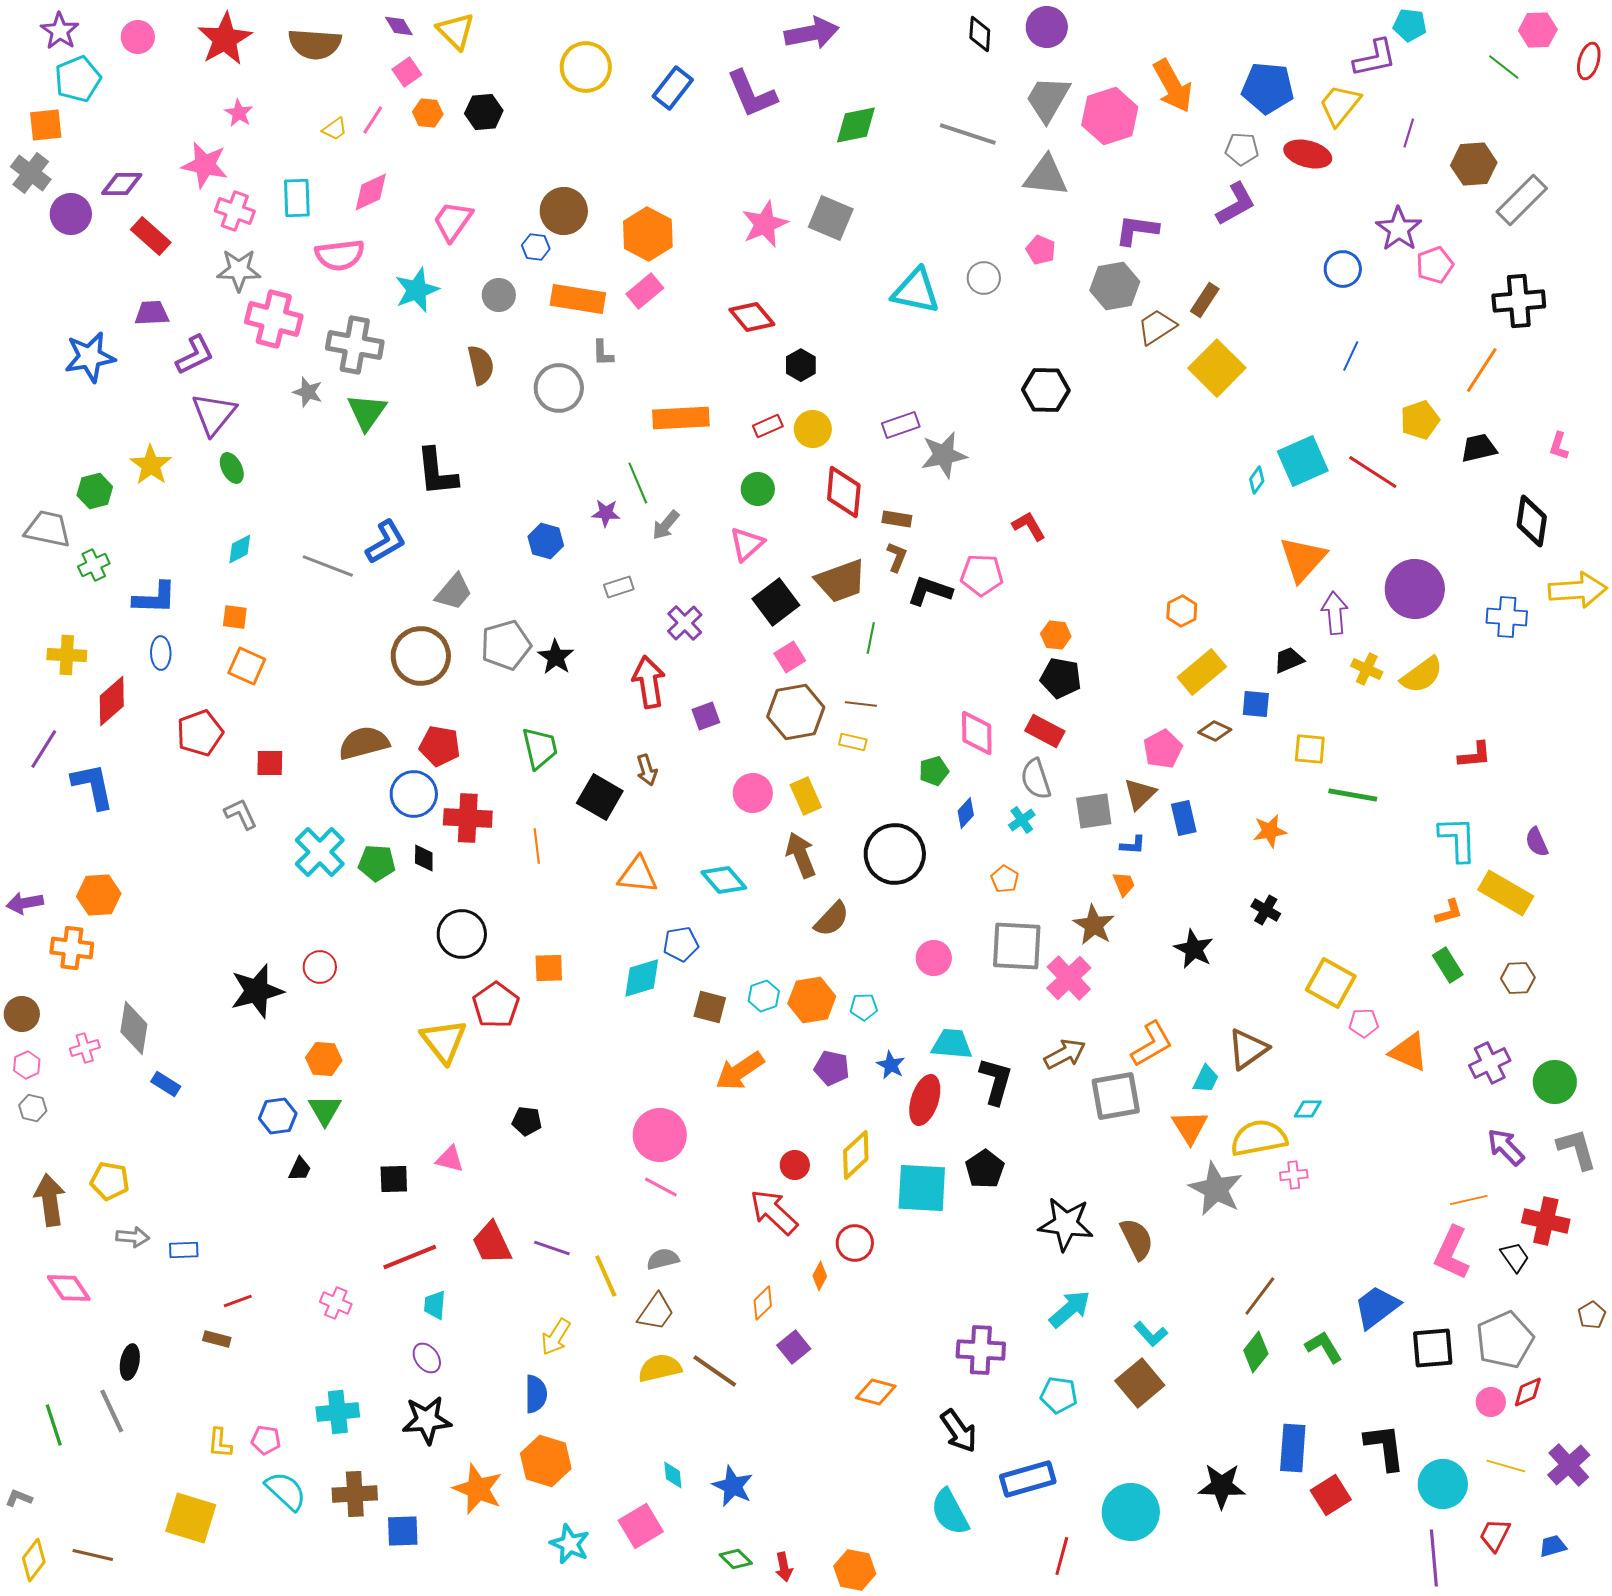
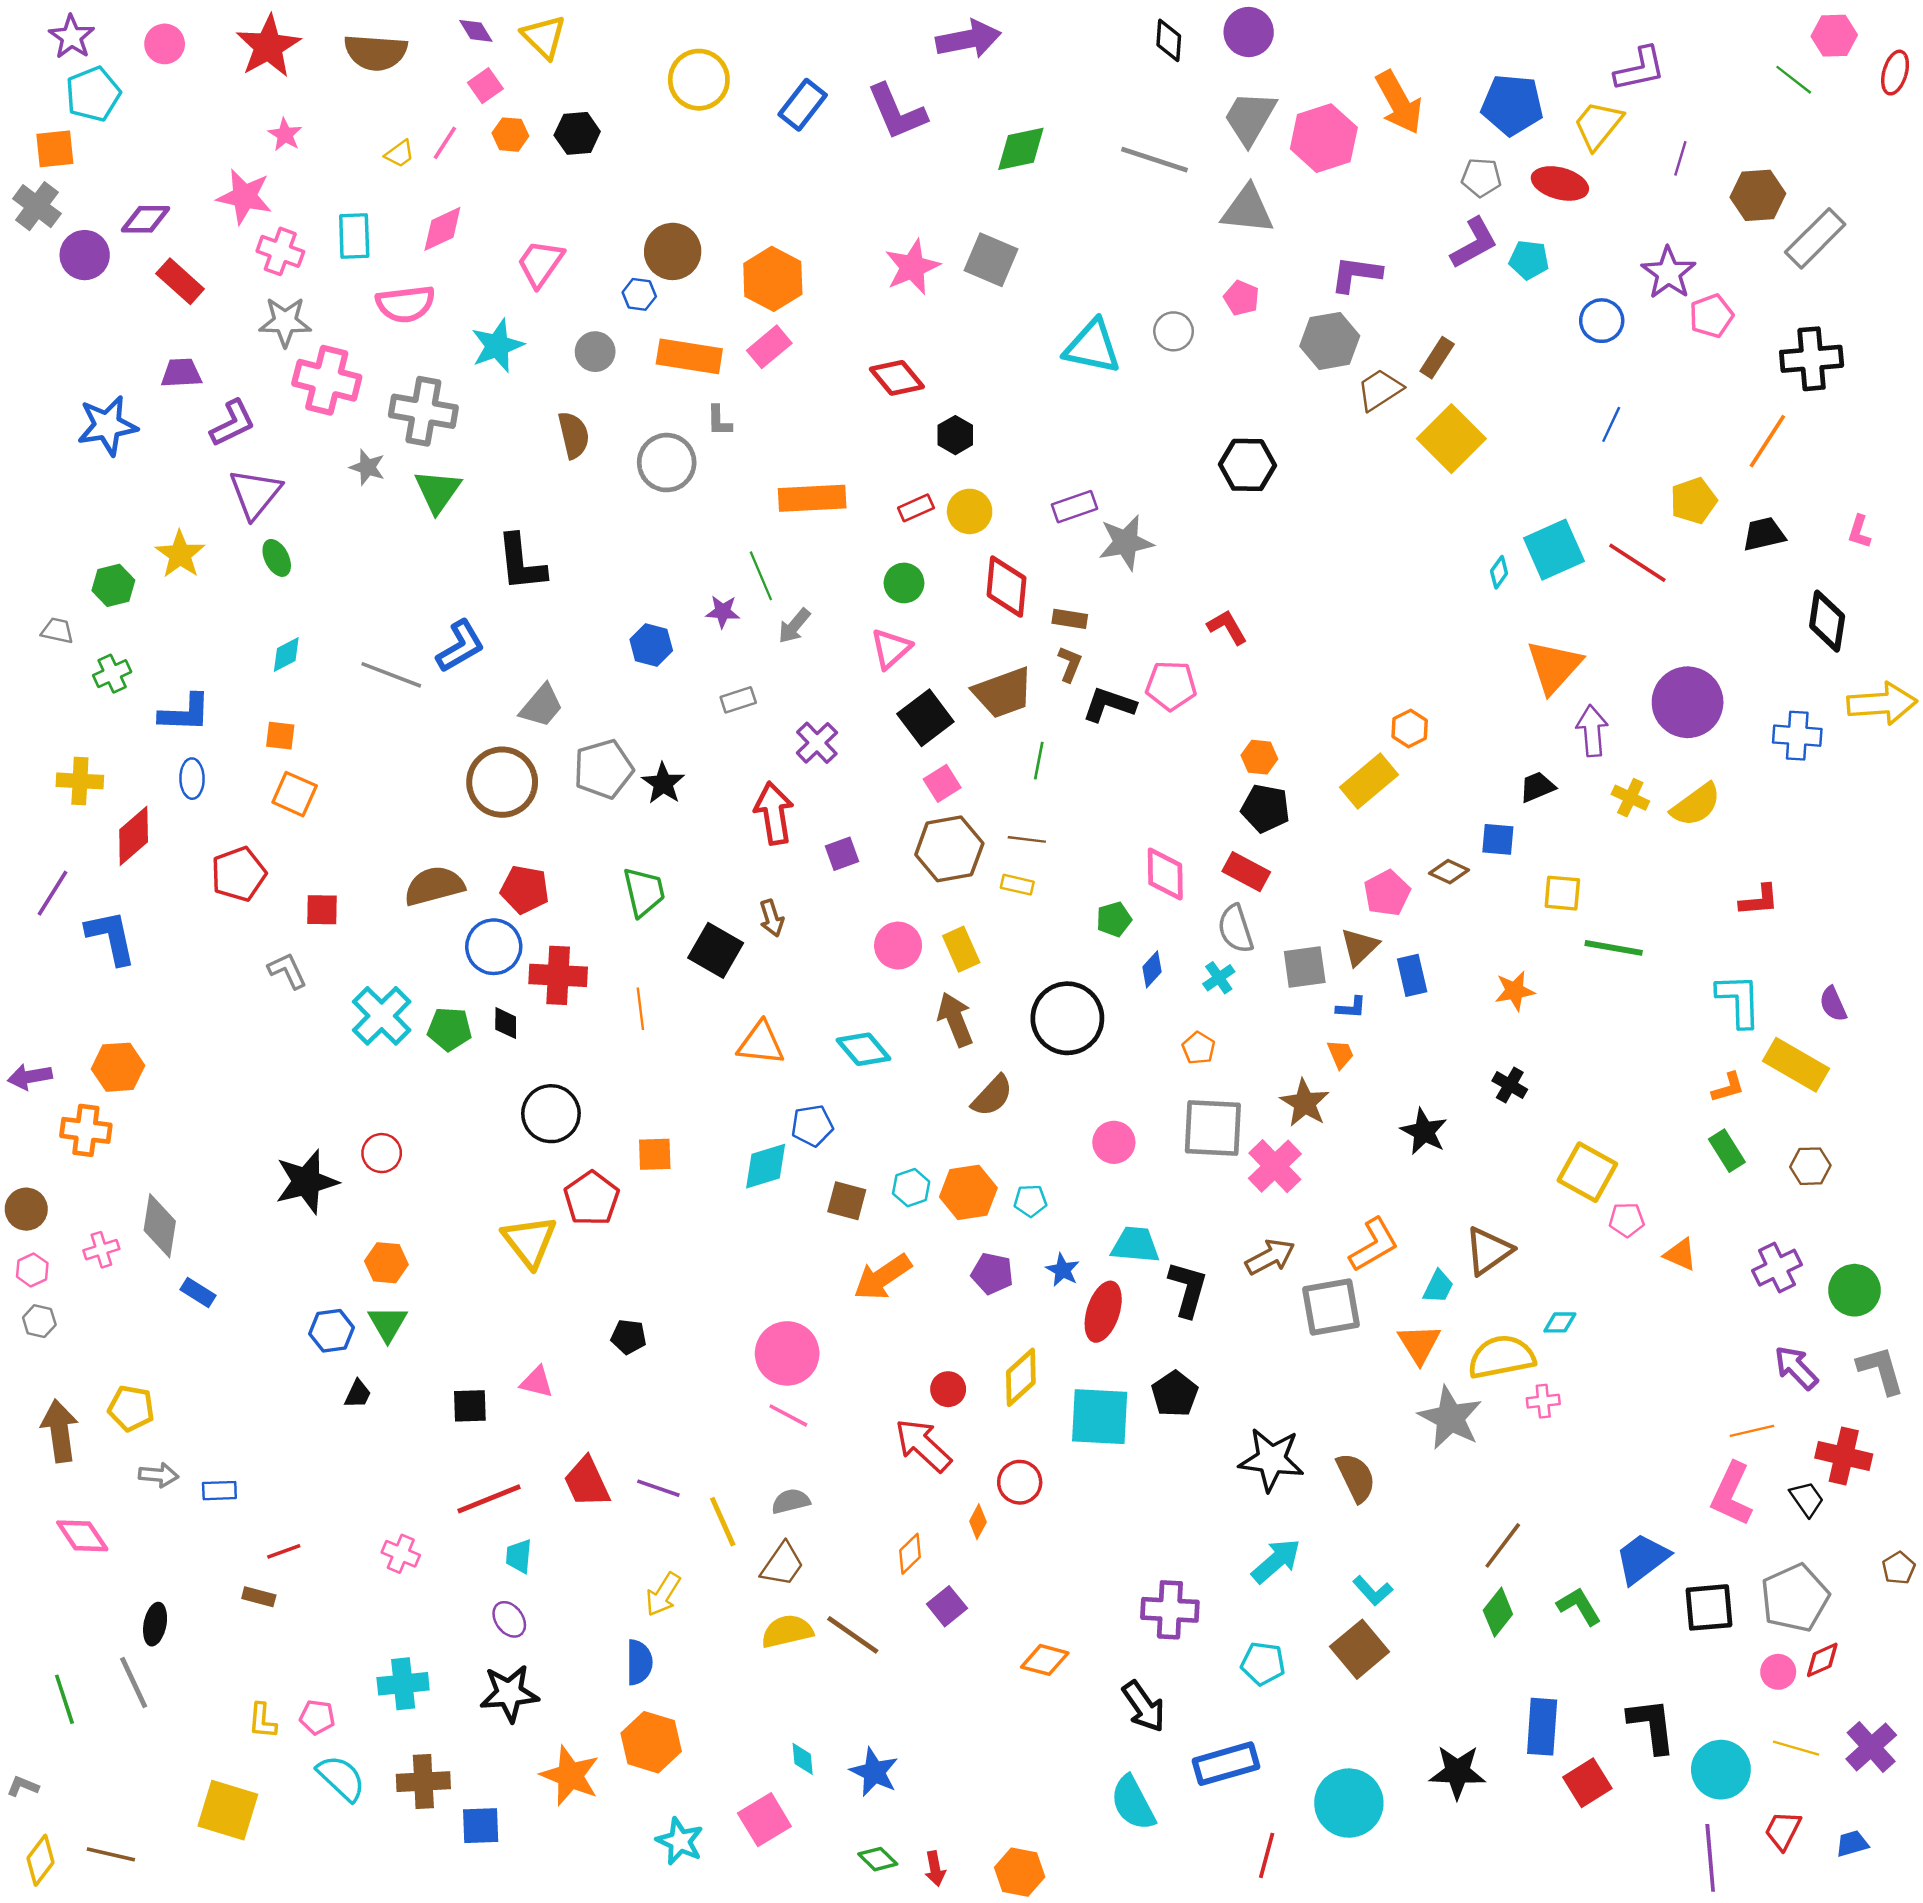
cyan pentagon: (1410, 25) -> (1529, 260), moved
gray trapezoid: (48, 529) -> (57, 631), size x0.6
yellow rectangle: (1202, 672) -> (1369, 781), moved
orange triangle: (1409, 1052) -> (1680, 1254), size x0.7

